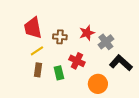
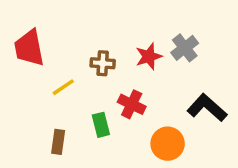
red trapezoid: (33, 28) -> (29, 48), moved
gray cross: (106, 42) -> (185, 48), moved
brown rectangle: (38, 70) -> (58, 142), moved

